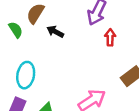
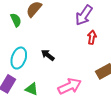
black arrow: (55, 32) -> (48, 55), moved

